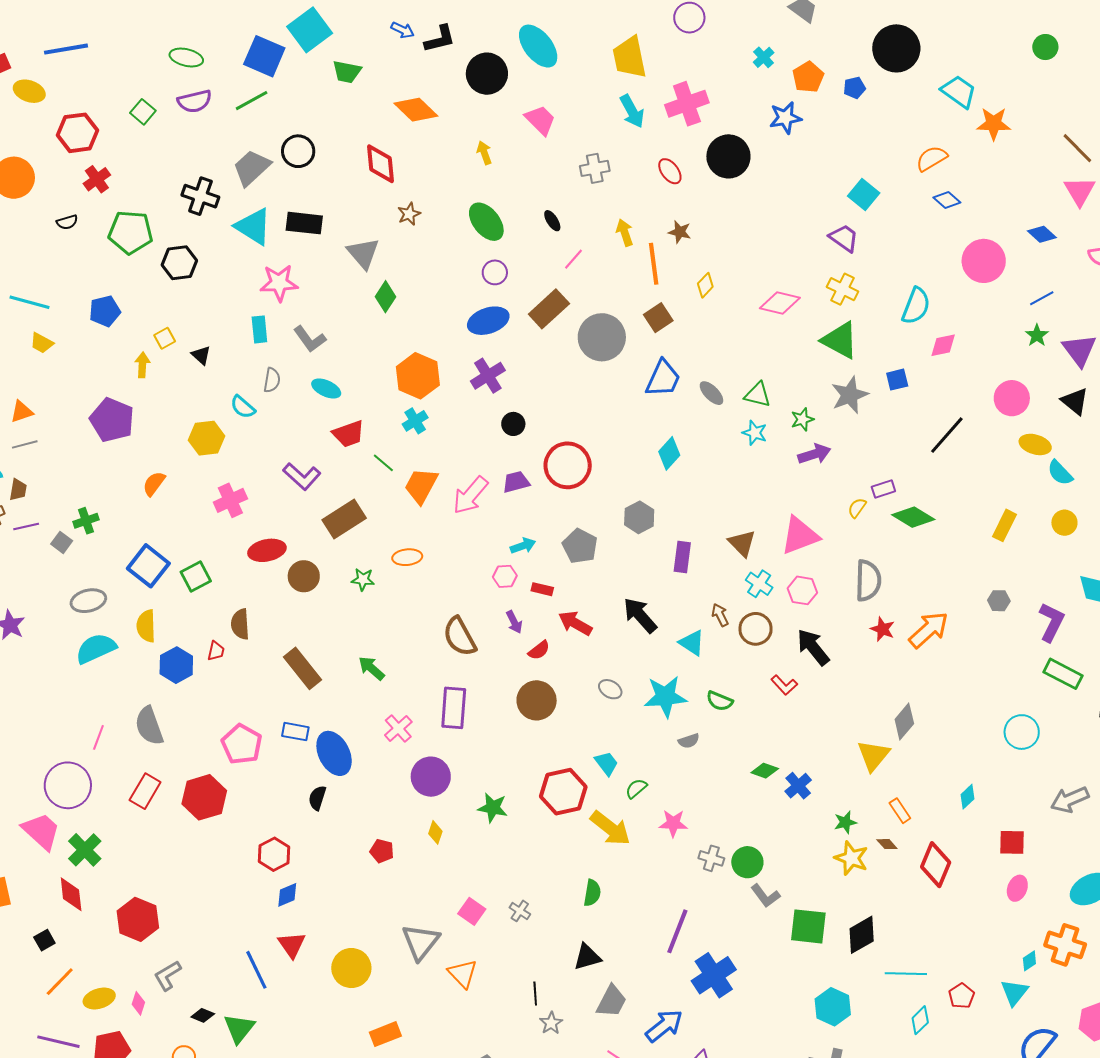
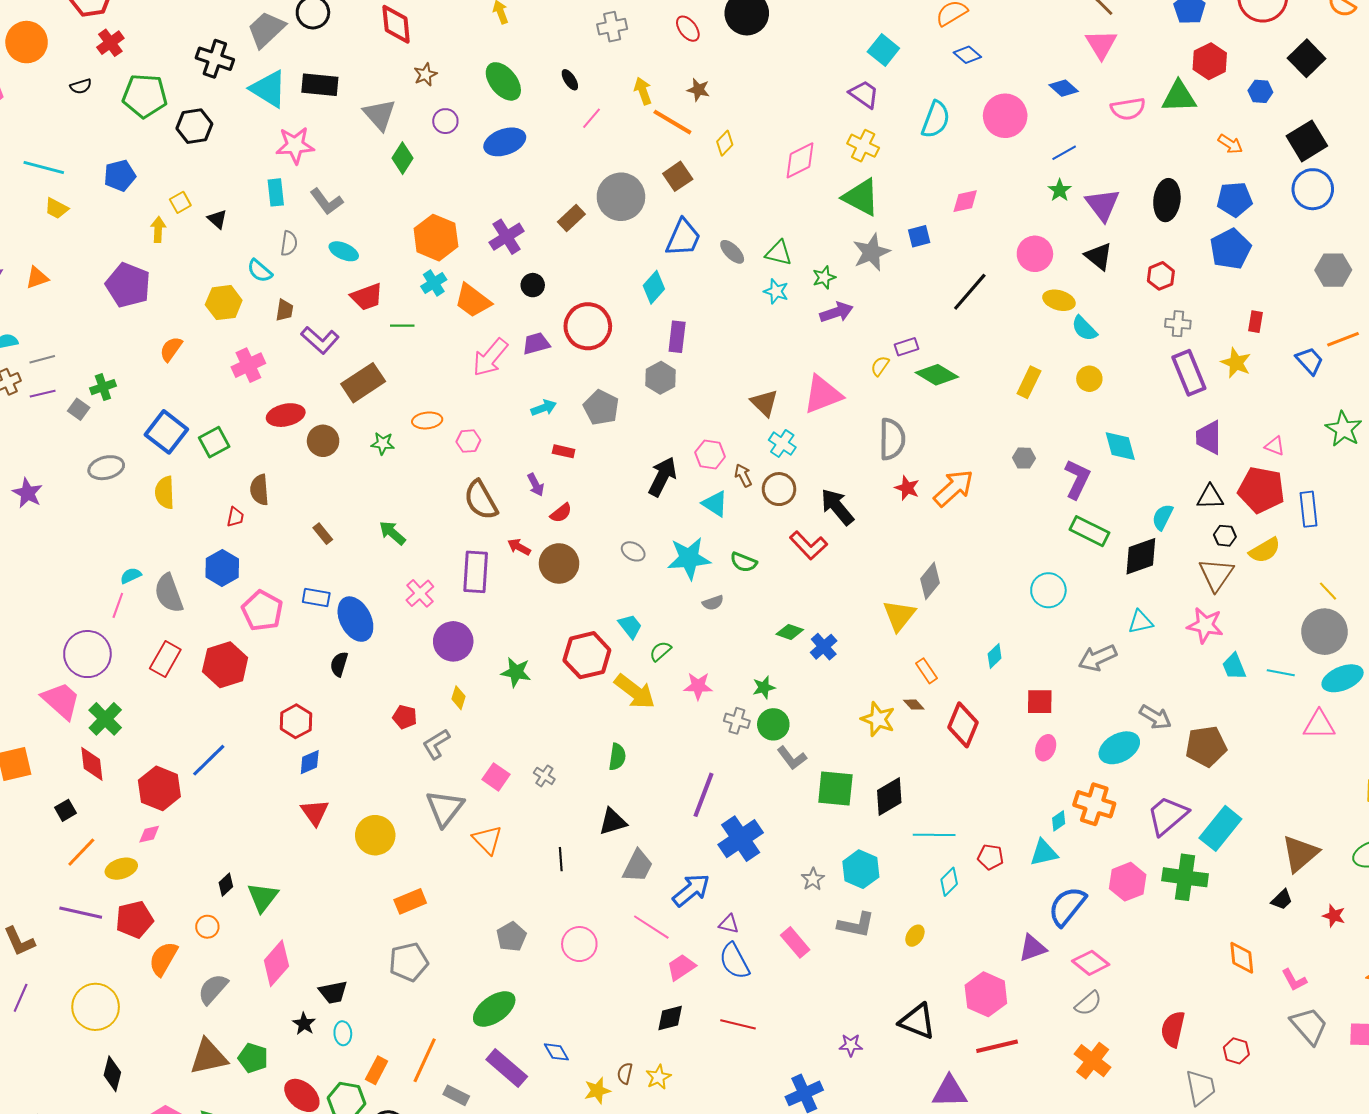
orange line: (654, 264) -> (672, 122), turned -51
purple circle: (495, 272) -> (445, 121), moved
pink diamond: (780, 303) -> (800, 160), turned -39
cyan semicircle: (916, 306) -> (936, 120), moved
brown rectangle: (549, 309) -> (571, 218), moved, size x0.7
blue ellipse: (488, 321) -> (505, 142), moved
gray line: (25, 444) -> (42, 359), moved
cyan diamond: (669, 453) -> (654, 287), moved
green line: (383, 463) -> (402, 326), turned -40
orange trapezoid: (421, 486) -> (473, 301), moved, turned -81
brown trapezoid: (18, 490) -> (285, 310), moved
purple rectangle: (682, 557) -> (677, 337), moved
pink hexagon: (505, 576) -> (468, 441), moved
pink hexagon: (802, 590) -> (710, 455), moved
black arrow: (640, 615) -> (662, 477), turned 69
red arrow: (575, 623) -> (519, 547), moved, size x0.7
cyan semicircle: (96, 648) -> (131, 576), moved, size x0.5
blue hexagon: (176, 665) -> (222, 568), moved
brown rectangle: (302, 668) -> (323, 534), size x0.5
red L-shape: (784, 685) -> (809, 545), size x1.4
green star: (845, 822) -> (764, 687), moved
blue line: (256, 970) -> (209, 760), moved, turned 72
gray L-shape: (168, 975) -> (436, 744), moved
cyan triangle: (1014, 992) -> (1044, 853), turned 40
red pentagon: (961, 996) -> (991, 857), turned -30
pink diamond: (138, 1003) -> (149, 834), moved, turned 60
black diamond: (203, 1015) -> (226, 885), turned -65
gray star: (551, 1023) -> (813, 879), moved

